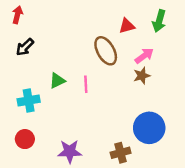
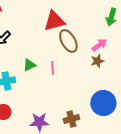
red triangle: (127, 26) -> (54, 21), moved, size x1.6
brown cross: (121, 153) -> (71, 119), moved

